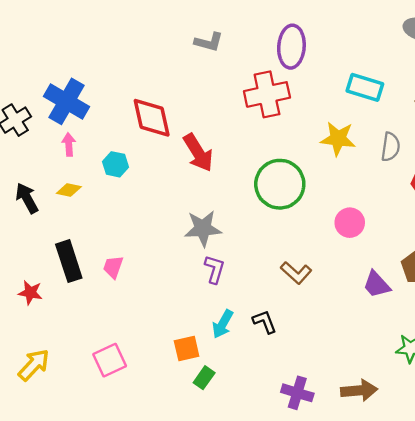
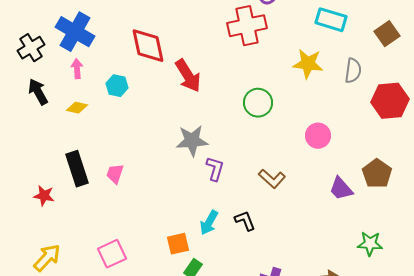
green circle: (280, 184) -> (258, 103), size x0.7
black arrow: (27, 198) -> (38, 92), moved
purple L-shape: (215, 269) -> (215, 169), moved

